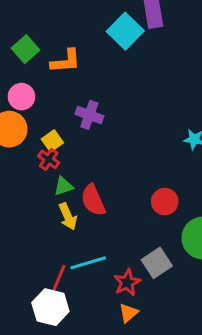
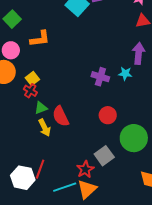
orange L-shape: (66, 61) -> (40, 39), moved
purple cross: (89, 115) -> (100, 77), moved
cyan line: (88, 263) -> (65, 187), moved
white hexagon: (50, 307) -> (23, 178), moved
orange triangle: (128, 313) -> (87, 189), size x1.5

